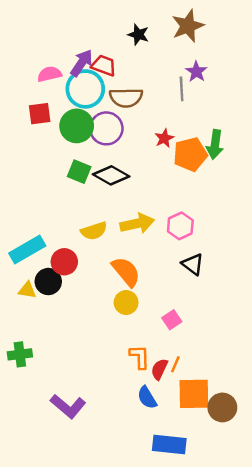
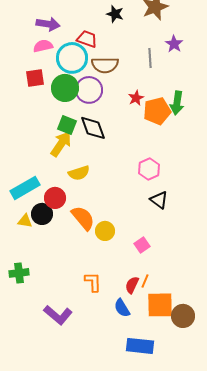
purple arrow: (82, 63) -> (48, 24), moved, turned 65
purple star: (196, 72) -> (174, 44), moved
black diamond: (111, 175) -> (93, 128), turned 40
yellow arrow: (137, 223) -> (61, 144), moved, turned -44
orange semicircle: (126, 272) -> (83, 218), moved
orange L-shape: (140, 357) -> (93, 282), moved

